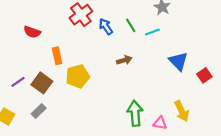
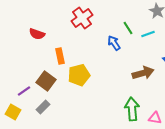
blue arrow: (106, 27) -> (114, 43), moved
brown arrow: (124, 60) -> (143, 73), moved, size x1.5
purple line: (18, 82) -> (24, 91), moved

